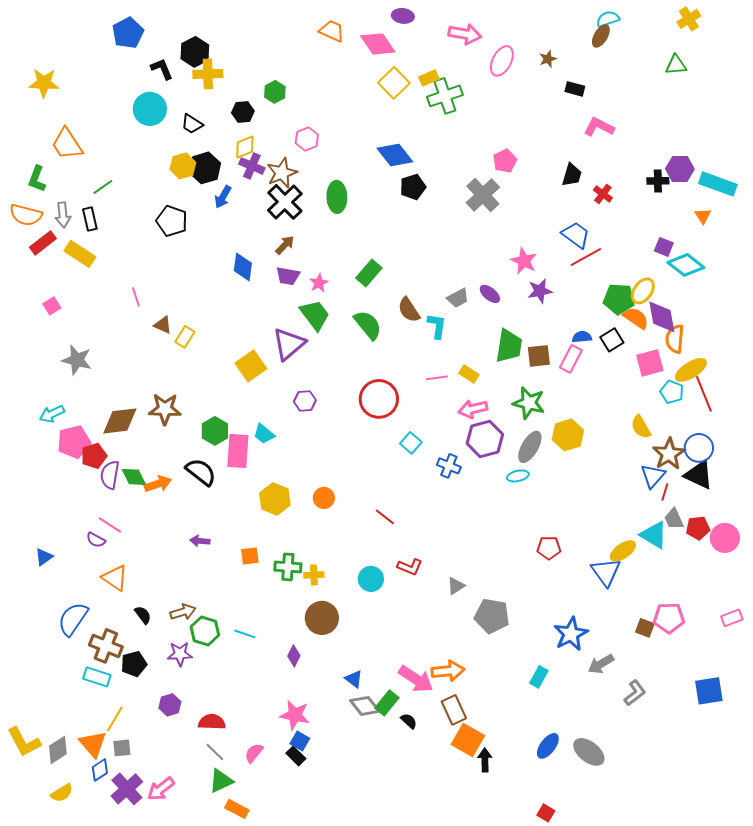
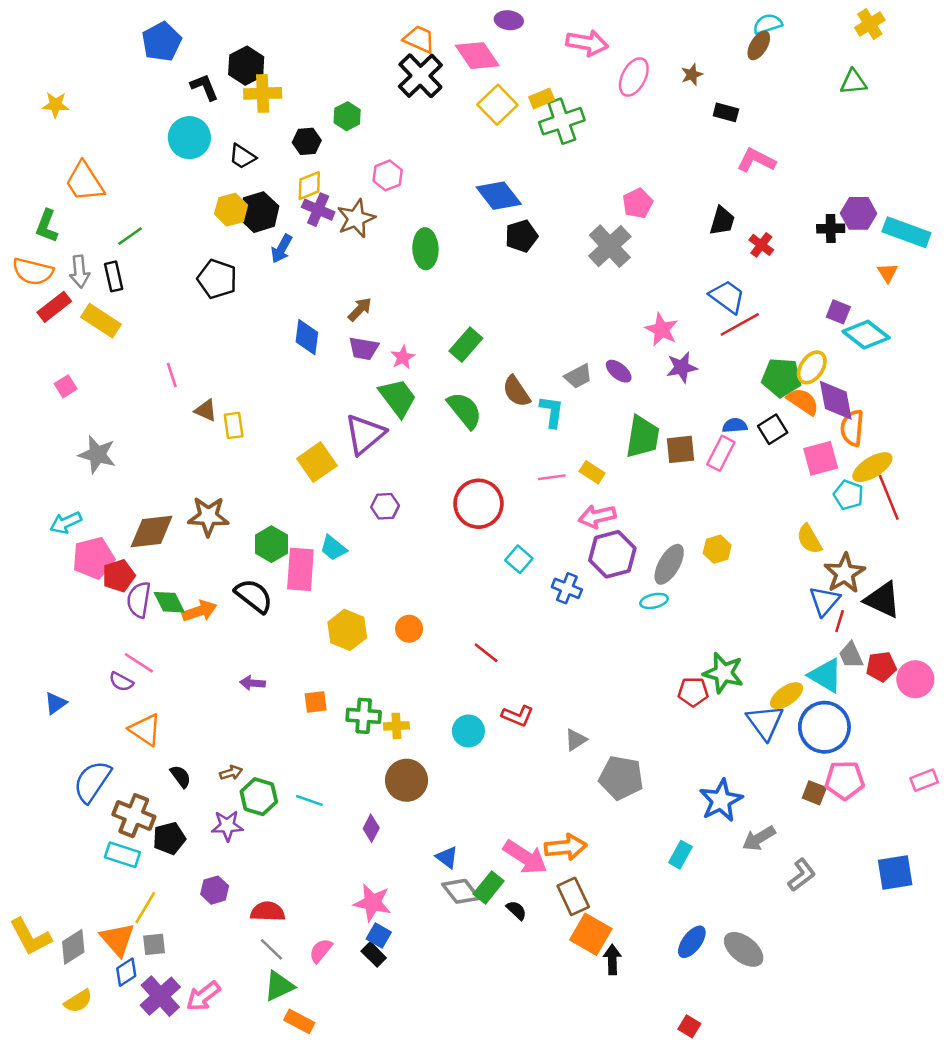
yellow star: (44, 83) -> (56, 105), size x0.7
black cross: (285, 202) -> (420, 76), moved
yellow rectangle: (185, 337) -> (234, 425), turned -40
green star: (529, 403) -> (723, 673), moved
yellow hexagon: (568, 435) -> (717, 549), size x0.7
blue circle: (699, 448) -> (824, 727), moved, size x1.4
brown arrow: (183, 612) -> (231, 773), size x0.7

